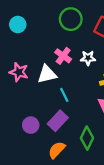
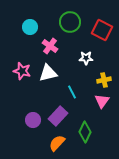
cyan circle: (18, 24) -> (30, 27), moved
pink cross: (63, 56) -> (50, 46), moved
cyan line: (64, 95) -> (72, 92), moved

